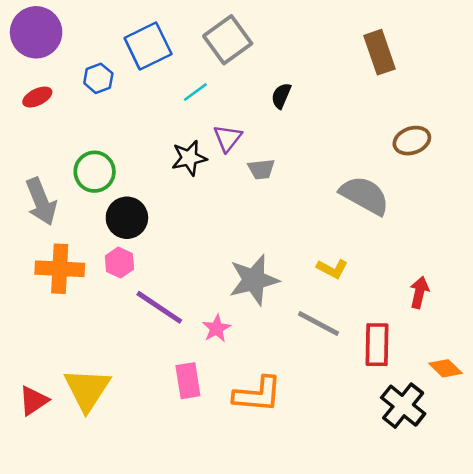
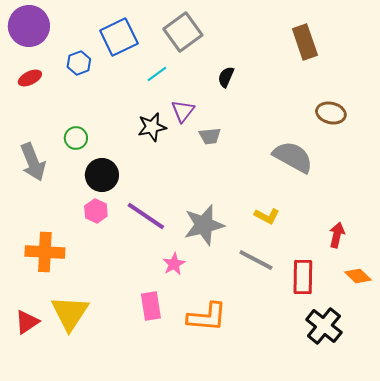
brown ellipse: (412, 141) -> (331, 113), turned 32
green circle: (95, 172) -> (76, 138), size x0.7
orange cross: (60, 269) -> (45, 252), moved
purple line: (159, 307) -> (146, 216), moved
orange diamond: (445, 368) -> (358, 276), moved

